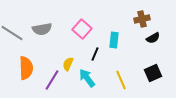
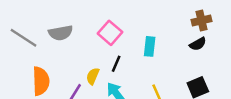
brown cross: (142, 19) -> (202, 20), moved
black line: (95, 54) -> (116, 64), moved

